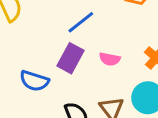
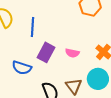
blue line: (81, 22) -> (33, 27), moved, turned -48

